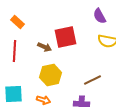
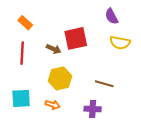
brown line: (93, 80) -> (104, 84), turned 42

